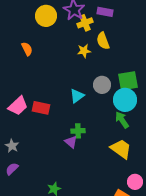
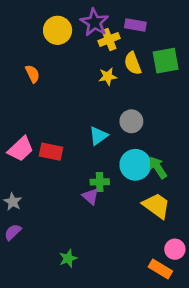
green square: (128, 81) -> (166, 61), moved
cyan circle: (125, 100) -> (135, 165), moved

